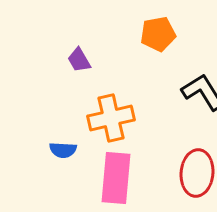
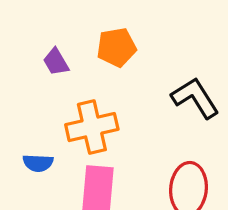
orange pentagon: (158, 34) -> (117, 47), moved

